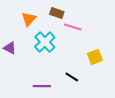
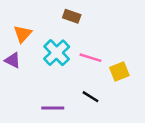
orange triangle: (29, 19) -> (23, 34), moved
pink line: (73, 27) -> (90, 58), moved

